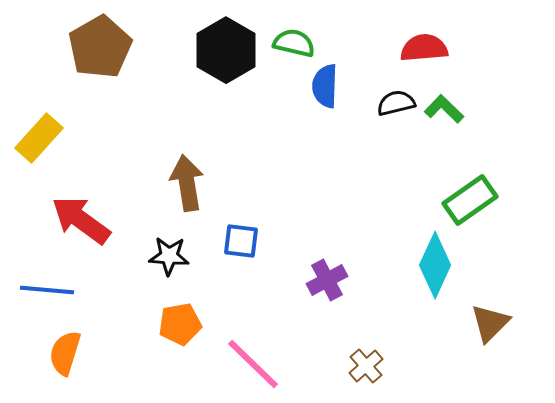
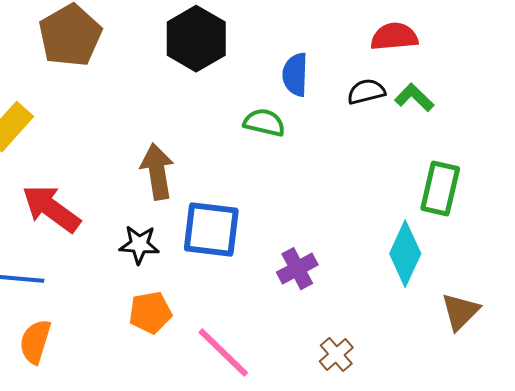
green semicircle: (294, 43) -> (264, 123), moved
green rectangle: (470, 200) -> (440, 189), turned -42
blue square: (241, 241) -> (211, 230), size x1.6

